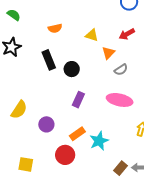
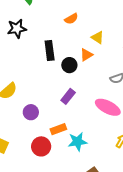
orange semicircle: (55, 28) -> (71, 19), moved, turned -32
orange triangle: (108, 53) -> (86, 55), moved

